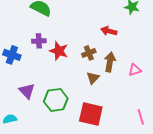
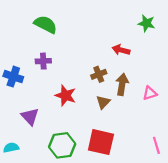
red star: (59, 51) -> (65, 95), moved
green hexagon: (56, 100) -> (62, 145), moved

